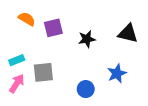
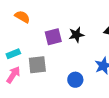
purple square: (53, 28) -> (53, 37), moved

